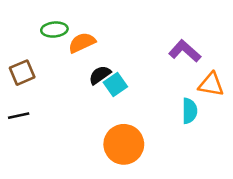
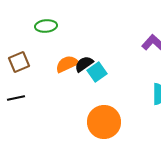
orange semicircle: (82, 43) -> (67, 64), moved

